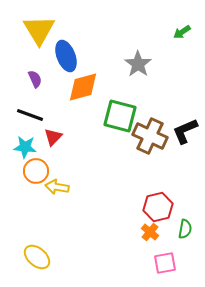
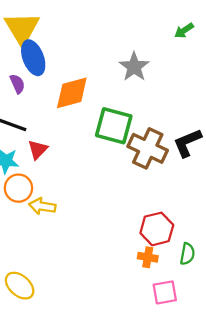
blue ellipse: (66, 56) -> (33, 58), moved
orange cross: (150, 232) -> (148, 257), turned -30

